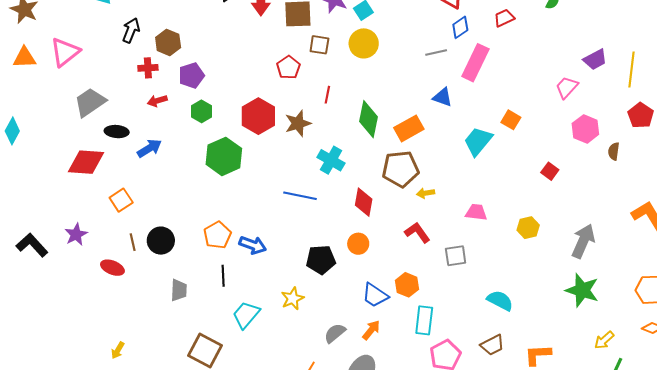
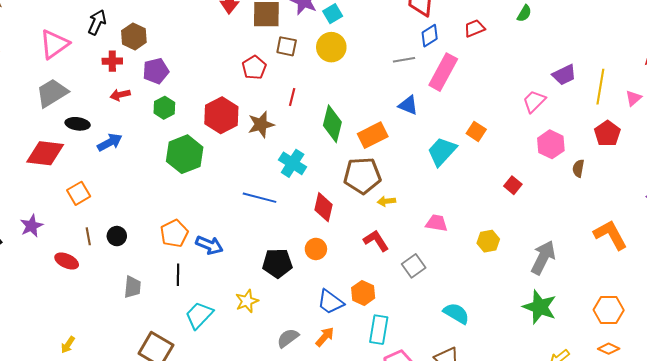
pink triangle: (65, 52) -> (54, 44), moved
black circle: (161, 241) -> (117, 236), size x0.7
gray square: (456, 256) -> (414, 266), turned -30

